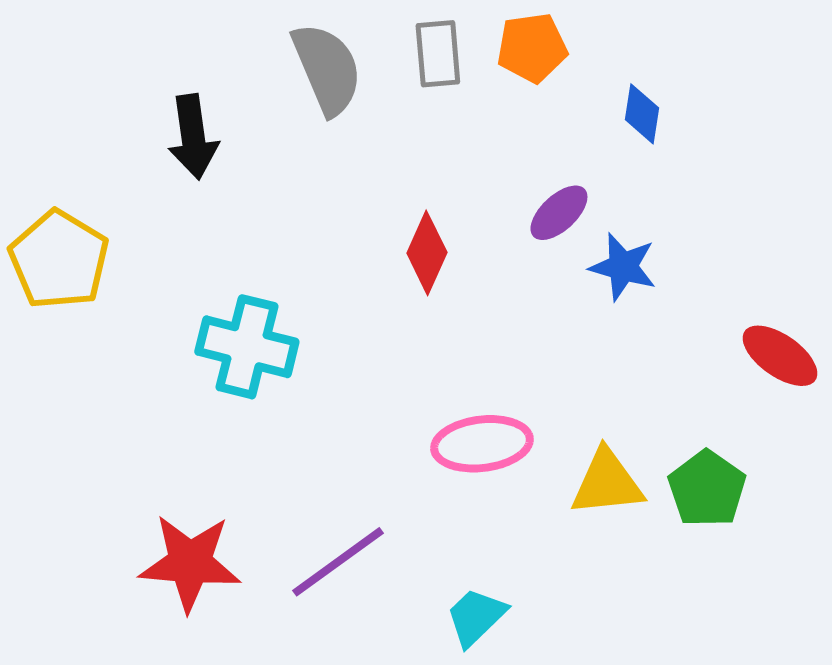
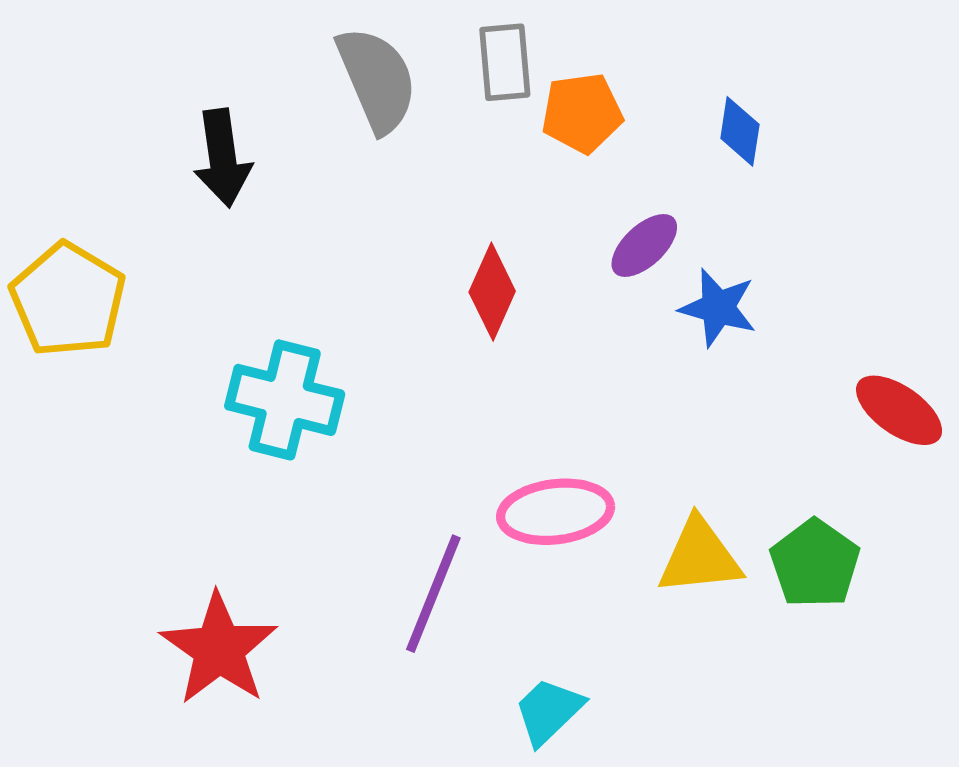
orange pentagon: (532, 48) -> (582, 113), moved
purple line: (338, 562) -> (433, 594), moved, turned -32
red star: (190, 563) -> (219, 649), turned 30

